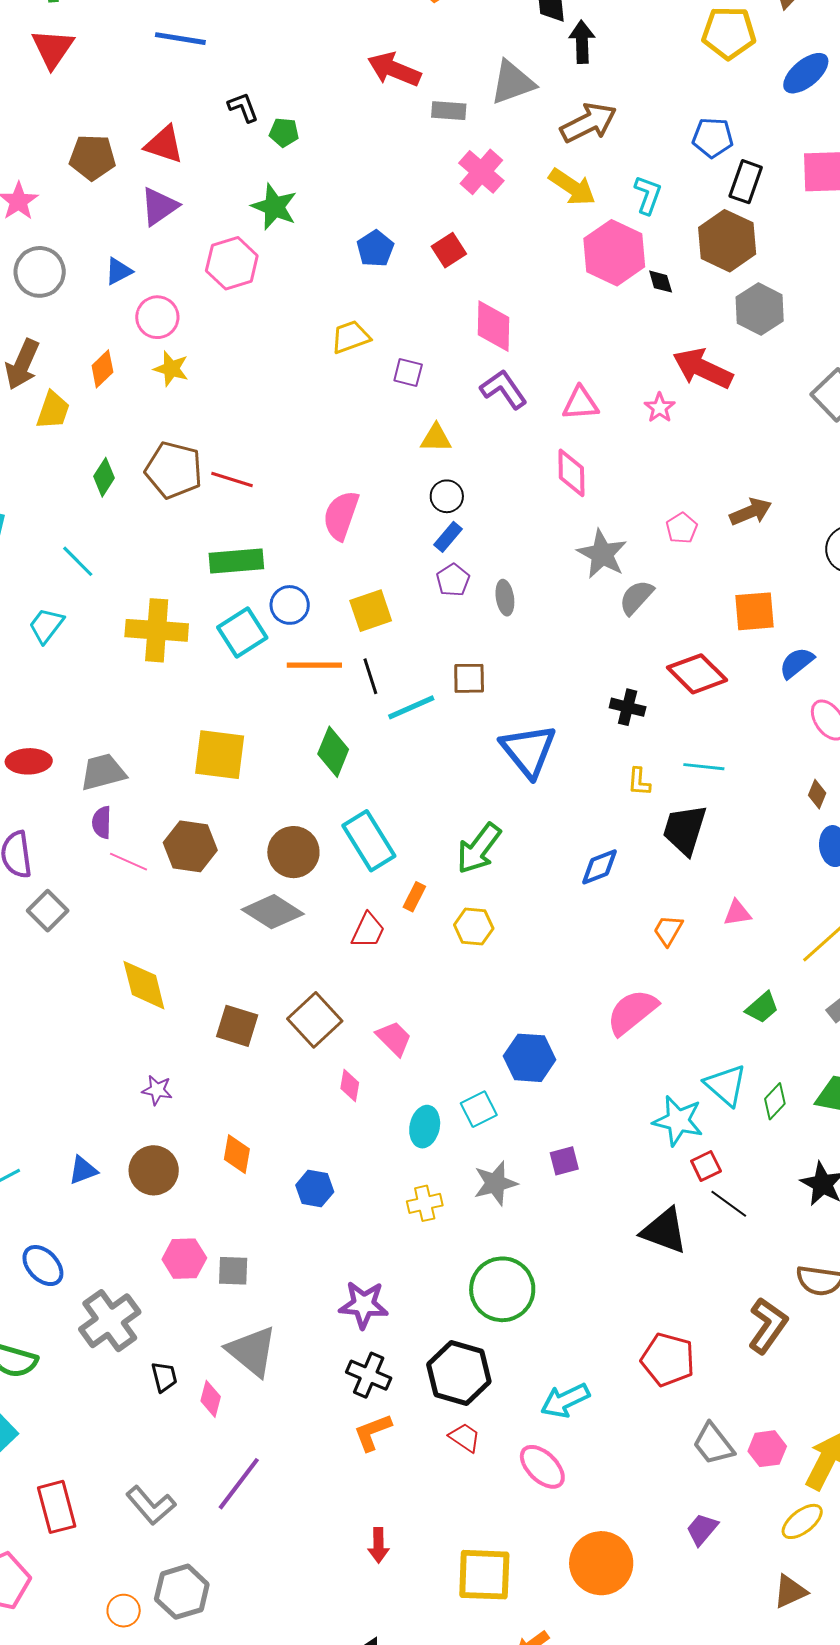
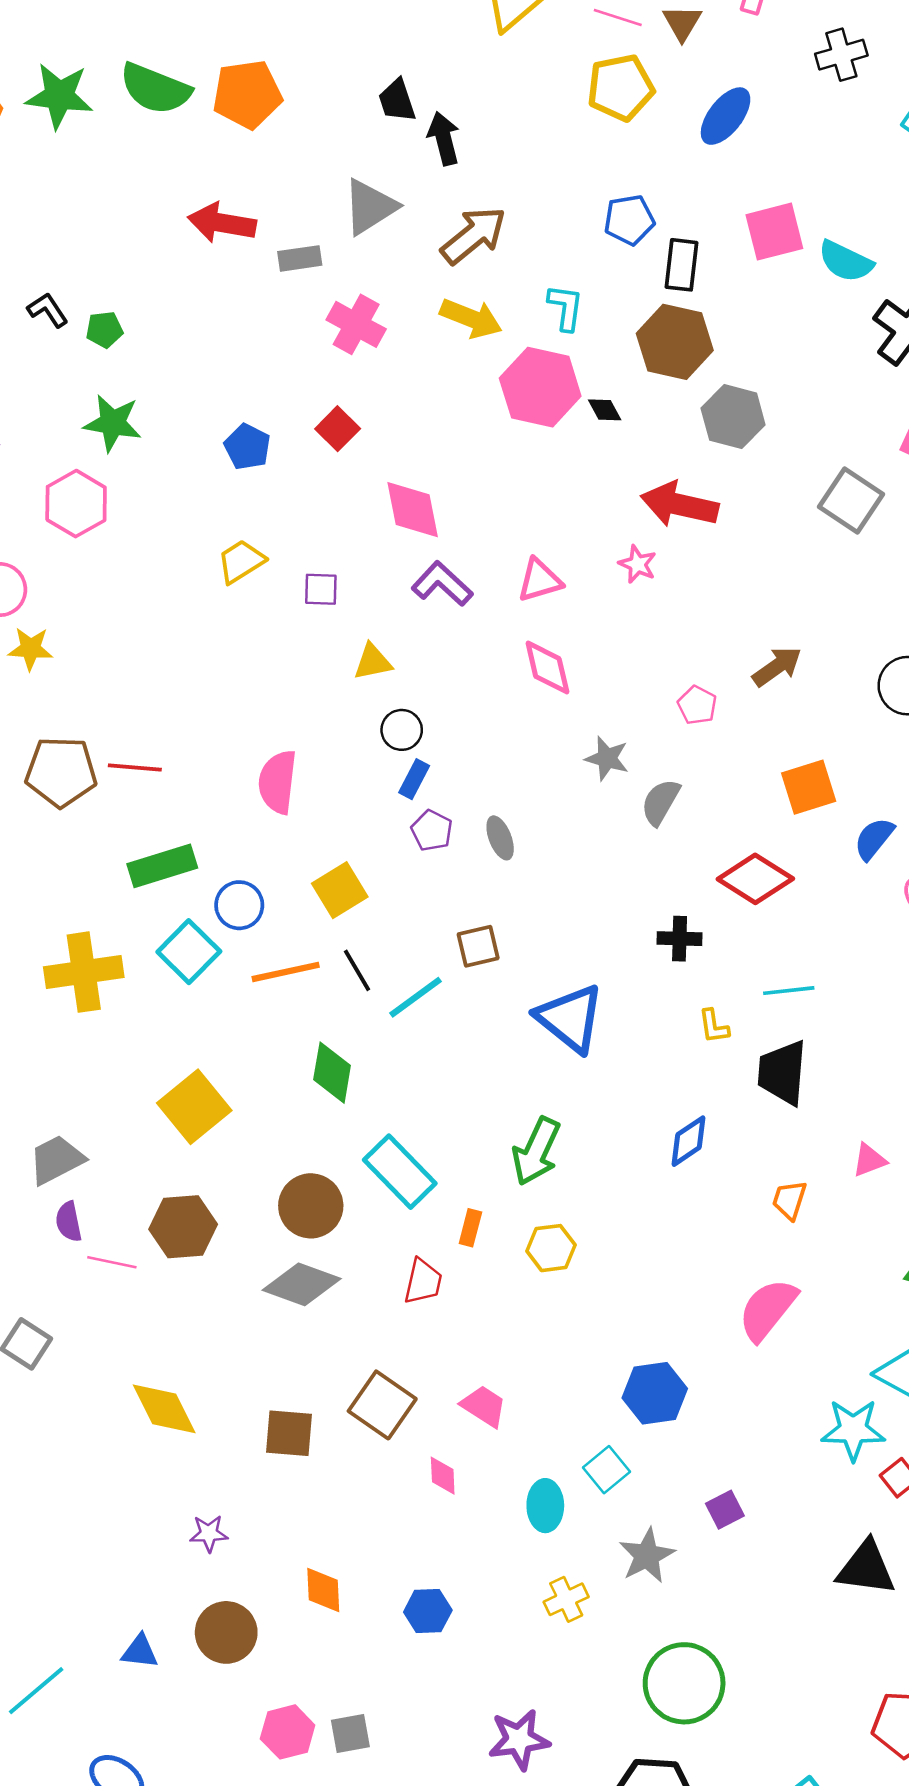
gray star: (602, 554) -> (607, 758), size x0.7
yellow square: (220, 755) -> (194, 1107), turned -34
blue triangle: (83, 1170) -> (140, 1651), turned 40

